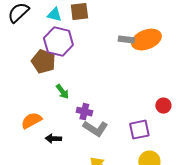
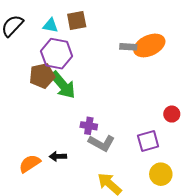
brown pentagon: (43, 62) -> (42, 76), turned -30
green arrow: (62, 92) -> (63, 85), moved, size x1.8
orange semicircle: (31, 121) -> (30, 164), moved

